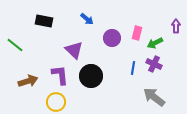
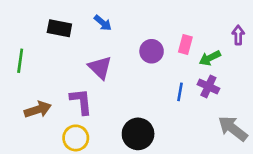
blue arrow: (87, 19) -> (103, 23), moved
green line: (15, 45) -> (20, 61), turned 60
black circle: (91, 76) -> (138, 134), moved
gray arrow: (154, 97) -> (233, 128), moved

